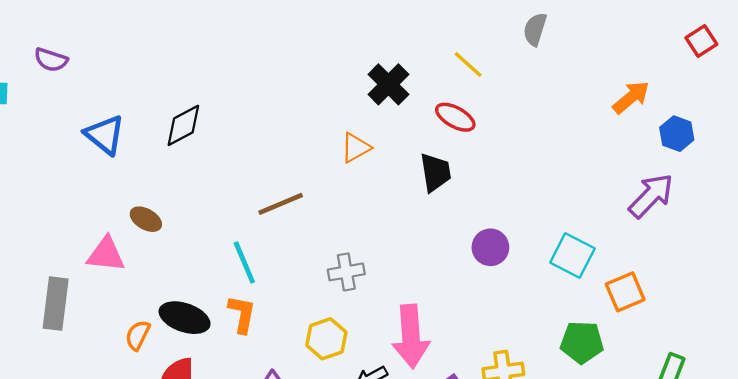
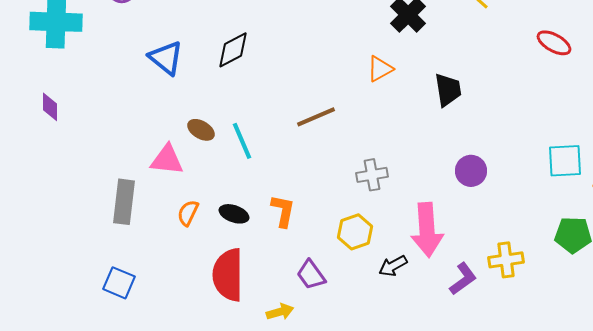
red ellipse: (455, 117) -> (554, 43), moved
purple circle: (490, 247) -> (471, 171), moved
cyan square: (572, 255) -> (565, 161), turned -30
cyan line: (244, 263) -> (242, 141), moved
black ellipse: (185, 318) -> (234, 214), size x0.7
orange semicircle: (138, 335) -> (188, 213), moved

